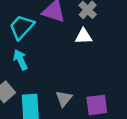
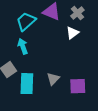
white triangle: (83, 36) -> (72, 33), turned -40

